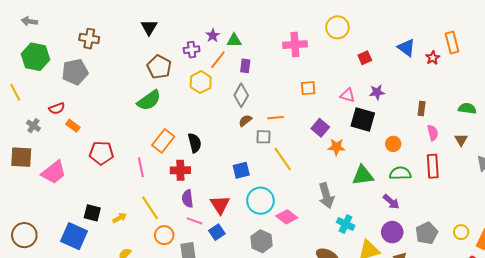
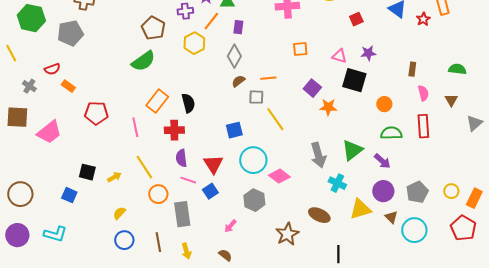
green triangle: (363, 175) -> (352, 150), moved, turned -30
blue square: (74, 236) -> (69, 195), size x0.6

